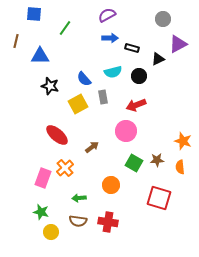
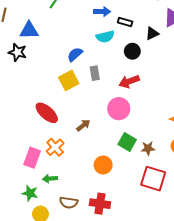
cyan semicircle: (113, 72) -> (105, 37), moved
blue semicircle: (84, 79) -> (75, 54), turned 91
black star: (50, 86) -> (18, 52), moved
brown star: (157, 160) -> (148, 148), moved
green arrow: (79, 198) -> (50, 179), moved

